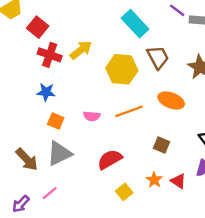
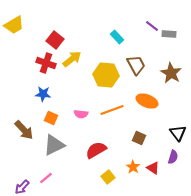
cyan rectangle: (135, 24) -> (117, 37), size x0.6
red square: (38, 27) -> (55, 40), moved
brown arrow: (27, 159) -> (24, 130), moved

